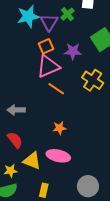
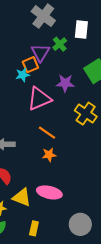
cyan star: (28, 16) -> (23, 75), moved, size x0.6
orange square: (46, 46) -> (30, 65), moved
orange line: (56, 89) -> (47, 133), moved
orange star: (59, 128) -> (49, 155), moved

